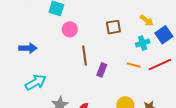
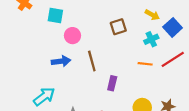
blue arrow: (28, 48) -> (61, 61), moved
purple rectangle: (102, 70) -> (112, 83), moved

